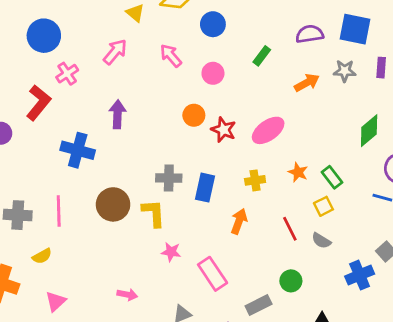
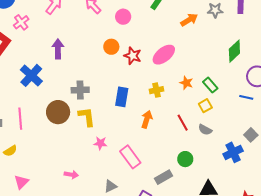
blue cross: (78, 150) -> (31, 75), turned 30
gray cross: (169, 178) -> (80, 90), moved

